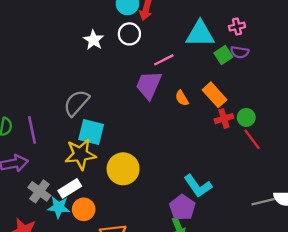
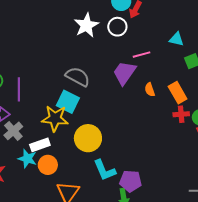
cyan triangle: (200, 34) -> (176, 39), size x0.6
white star: (94, 40) -> (86, 25), size x1.4
gray semicircle: (76, 103) -> (78, 77), moved, turned 65
cyan L-shape: (198, 186) -> (105, 170), moved
gray cross: (39, 191) -> (13, 131), moved
purple pentagon: (182, 208) -> (131, 181), turned 30

